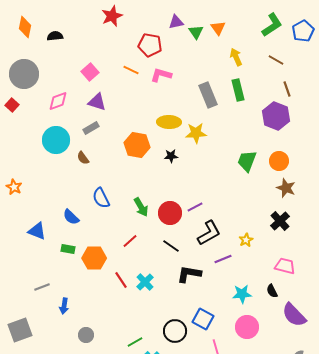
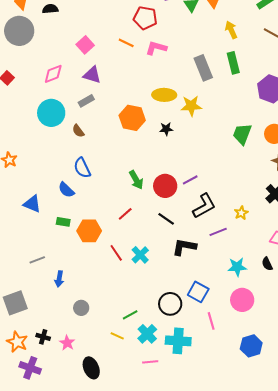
gray circle: (24, 74) -> (19, 31), moved
blue semicircle: (101, 198) -> (82, 168), moved

